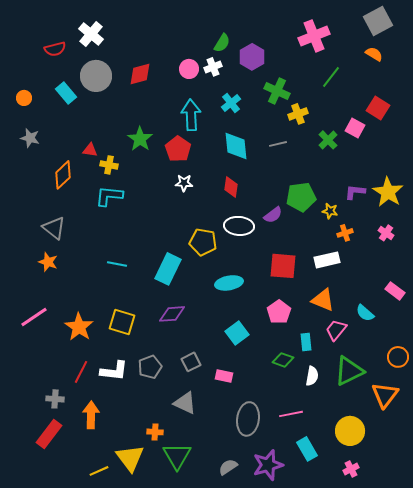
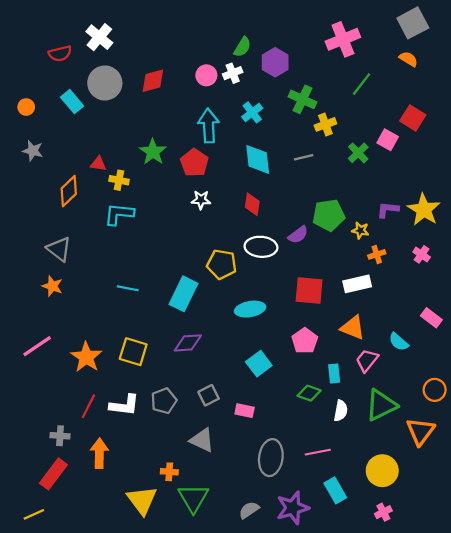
yellow line: (99, 471) -> (34, 514), moved

